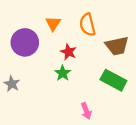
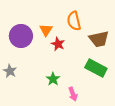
orange triangle: (53, 24) -> (46, 30), moved
green star: (63, 73) -> (53, 79), moved

